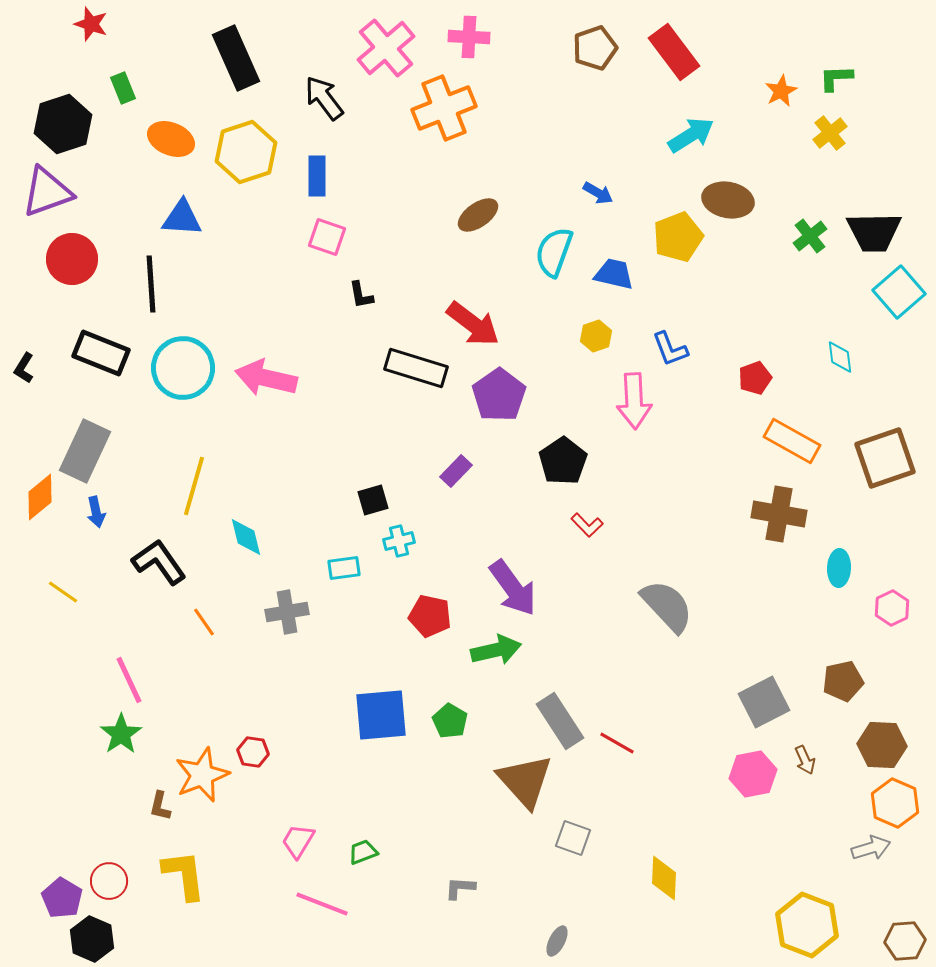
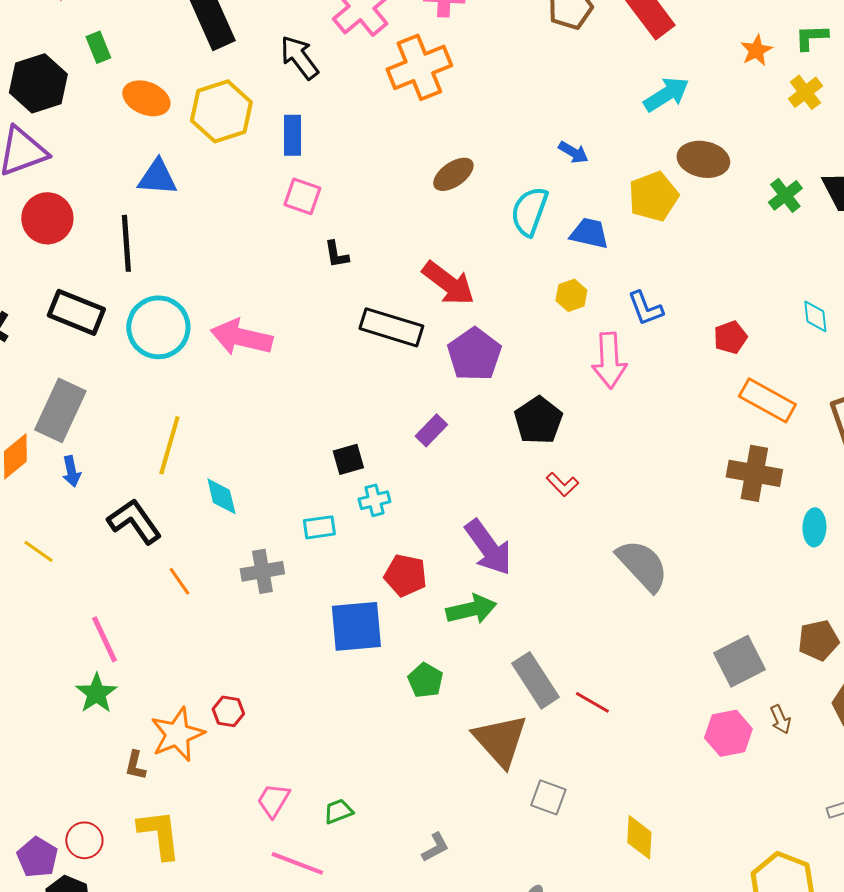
blue square: (381, 715) -> (356, 626), moved
gray L-shape: (460, 888) -> (435, 847), turned 148

